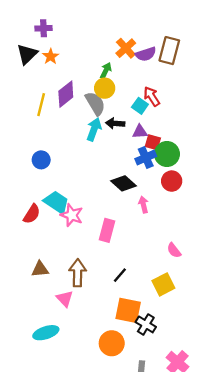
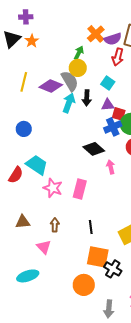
purple diamond: (66, 94) -> (51, 86), moved, turned 60
red arrow: (152, 96) -> (118, 57), moved, turned -132
black arrow: (115, 123) -> (87, 98), turned -91
pink star: (72, 215) -> (53, 188), moved
brown arrow: (78, 273) -> (55, 225), size x0.6
black line: (120, 275) -> (91, 227), turned -48

